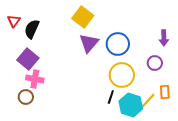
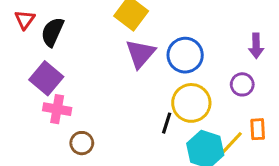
brown circle: (26, 97) -> (82, 143), moved
black line: (111, 97) -> (167, 123), moved

